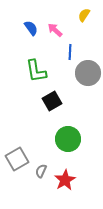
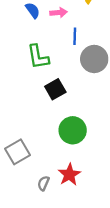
pink arrow: (55, 30) -> (59, 13), turned 133
gray semicircle: (41, 171) -> (43, 183), moved

